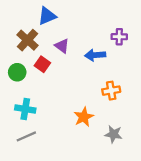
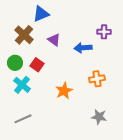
red square: (42, 64) -> (37, 65), moved
cyan cross: (25, 109) -> (22, 85), moved, turned 30
orange star: (84, 117) -> (64, 91), moved

